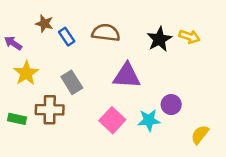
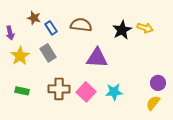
purple arrow: (13, 43) -> (10, 33), turned -136
gray rectangle: (72, 82) -> (48, 53), moved
purple circle: (171, 105) -> (158, 83), moved
brown cross: (50, 110) -> (59, 89), moved
green rectangle: (17, 119) -> (22, 91), moved

